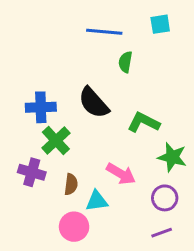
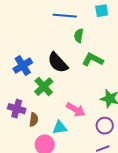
blue cross: (41, 107) -> (23, 66), turned -30
green L-shape: (144, 122) -> (93, 60), moved
green cross: (56, 141) -> (44, 87), moved
brown semicircle: (71, 184) -> (34, 120), moved

